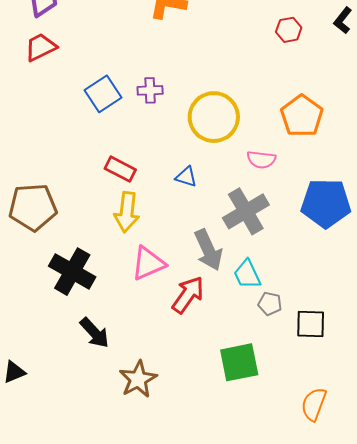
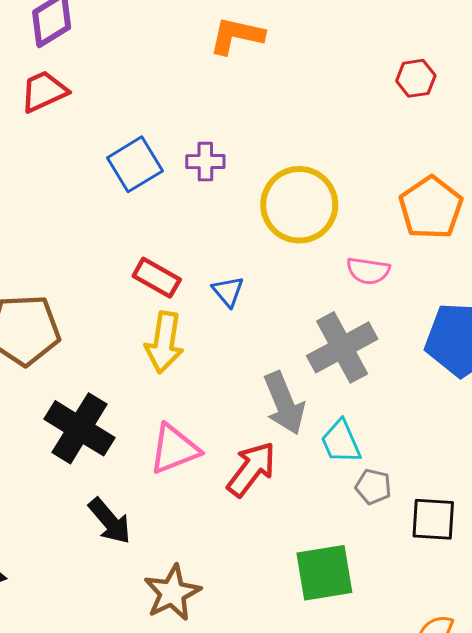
blue triangle: (186, 177) -> (228, 291), moved, turned 30
pink triangle: (148, 263) -> (174, 449), moved

